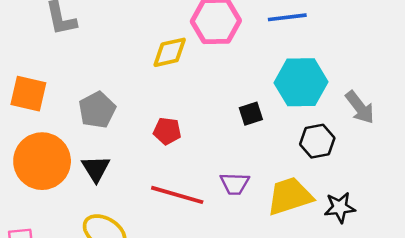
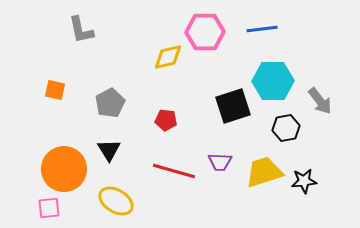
orange square: (28, 94) -> (55, 90), size x0.7
black square: (251, 114) -> (233, 106), size x1.8
orange circle: (42, 161) -> (64, 169), moved

